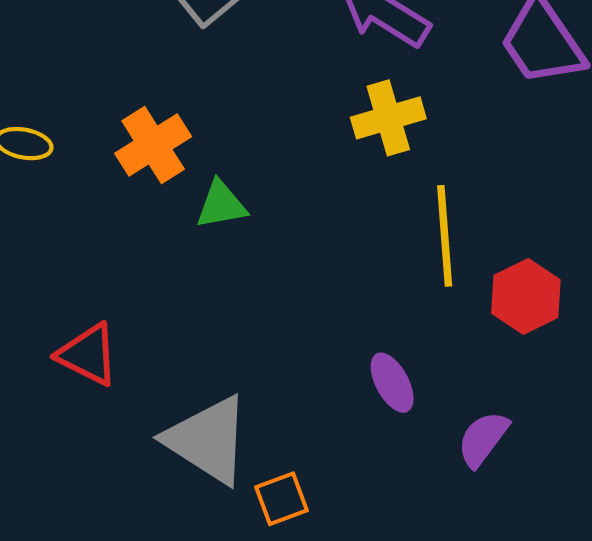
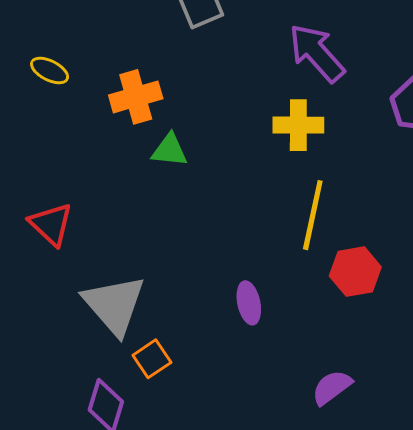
purple semicircle: (483, 439) -> (332, 387), moved
orange square: (281, 499) -> (152, 359), turned -30

